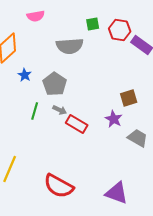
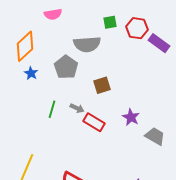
blue star: (25, 75) -> (31, 73), moved
gray pentagon: (55, 84) -> (66, 67), moved
brown square: (129, 98) -> (102, 85), moved

